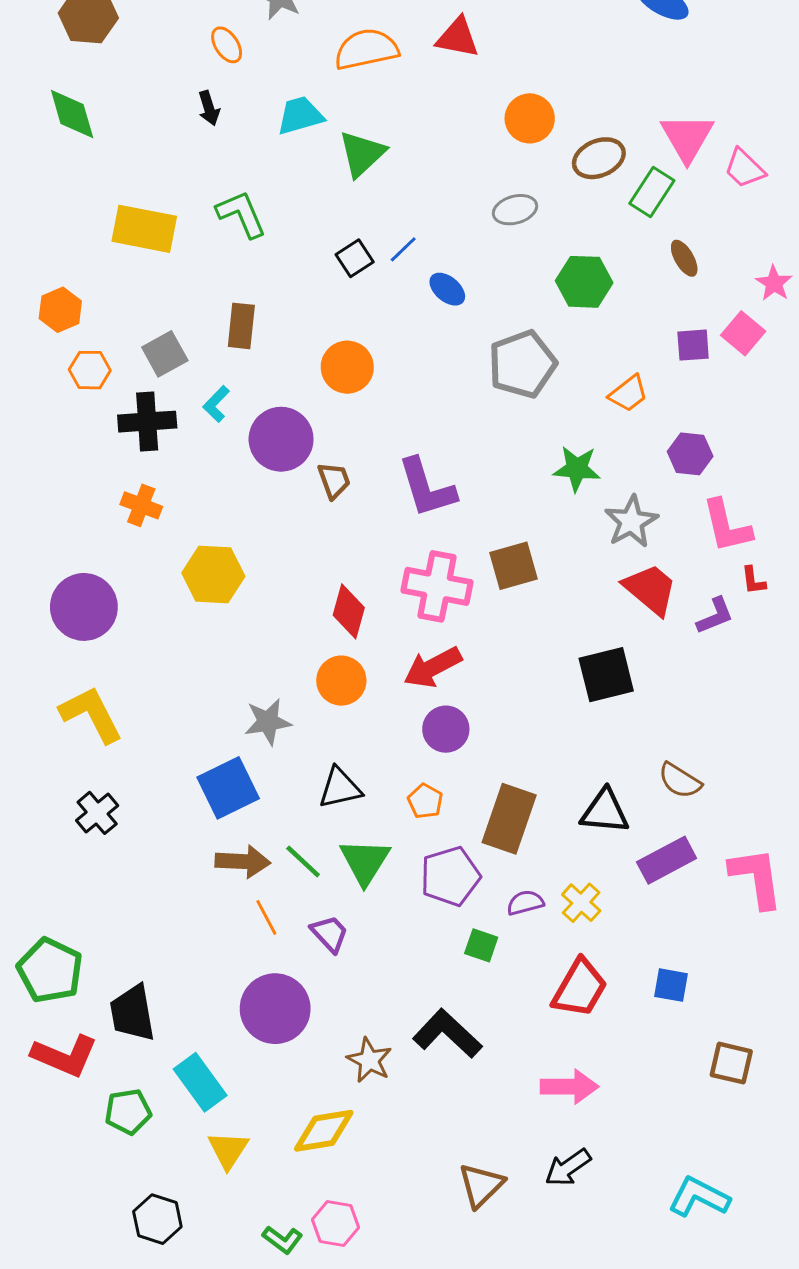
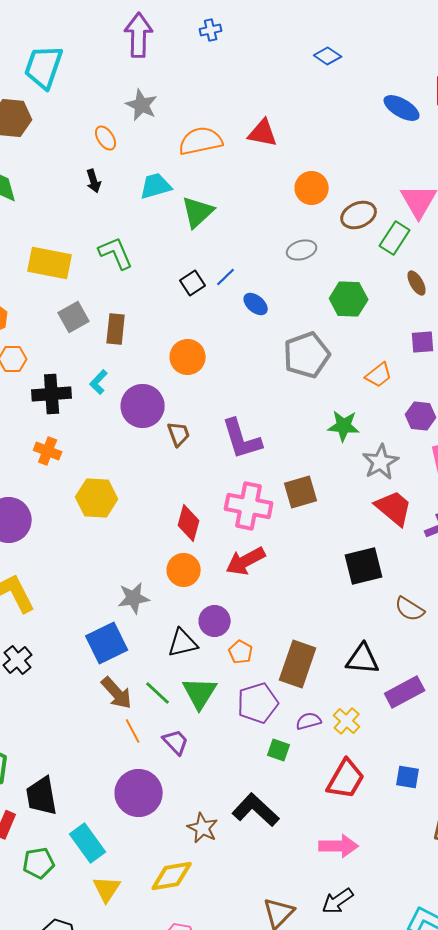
gray square: (165, 354) -> (74, 317), moved
purple circle: (446, 729) -> (215, 621), moved
brown semicircle: (680, 781) -> (410, 609), moved
brown arrow: (243, 862) -> (117, 693), turned 45

